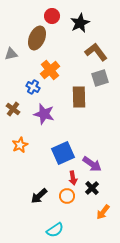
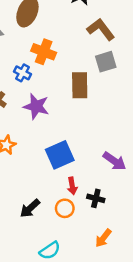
orange cross: (50, 70) -> (44, 52), turned -30
purple arrow: (92, 164) -> (114, 161), moved
black cross: (92, 188) -> (96, 198), turned -32
orange arrow: (103, 212) -> (103, 238), moved

